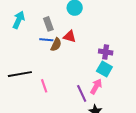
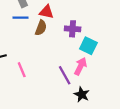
brown semicircle: (56, 45) -> (41, 28), moved
purple cross: (106, 52) -> (73, 29), moved

